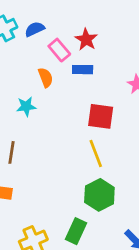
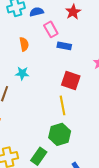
red star: (86, 39) -> (73, 12), moved
orange semicircle: (46, 77) -> (24, 44), moved
cyan star: (26, 106) -> (22, 73), moved

